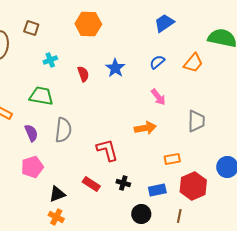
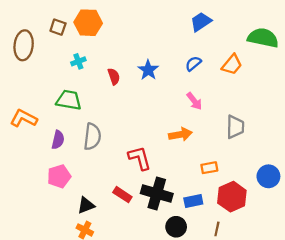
orange hexagon: (88, 24) -> (88, 23), moved
purple semicircle: (31, 133) -> (58, 140), turned 36
black cross: (123, 183) -> (157, 193), size x2.0

